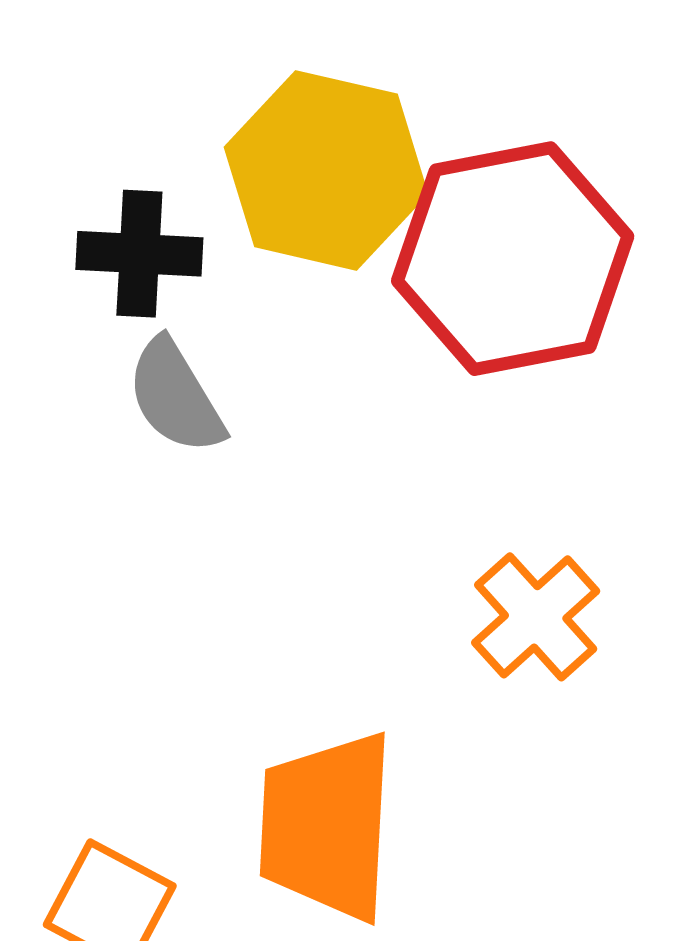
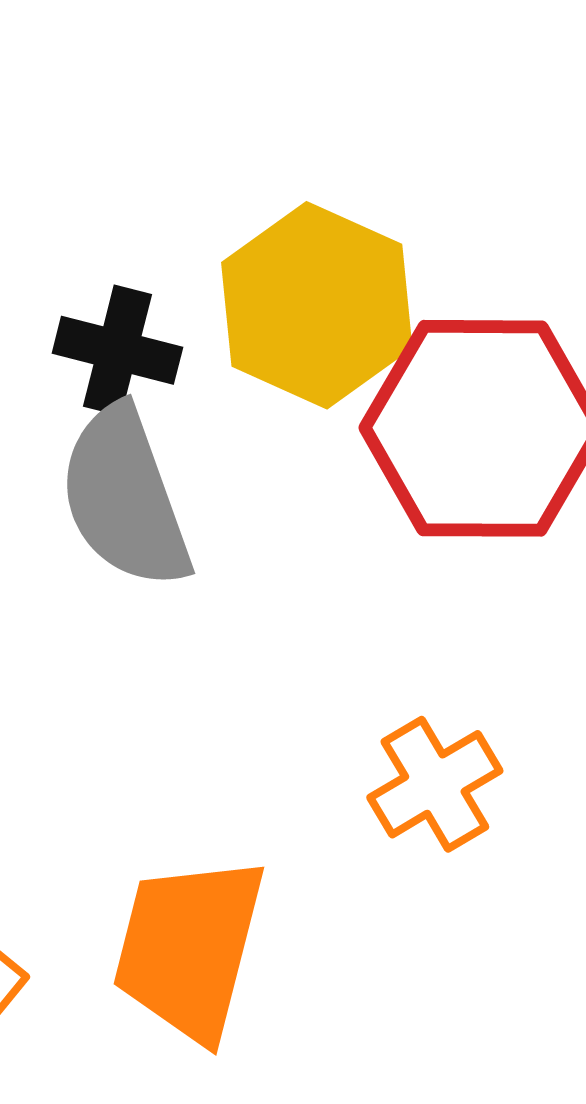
gray semicircle: (175, 396) -> (125, 497), size x1.5

